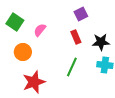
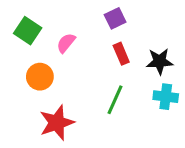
purple square: (81, 14) -> (115, 18), moved

